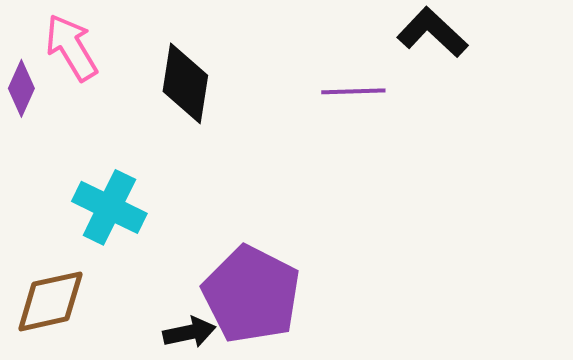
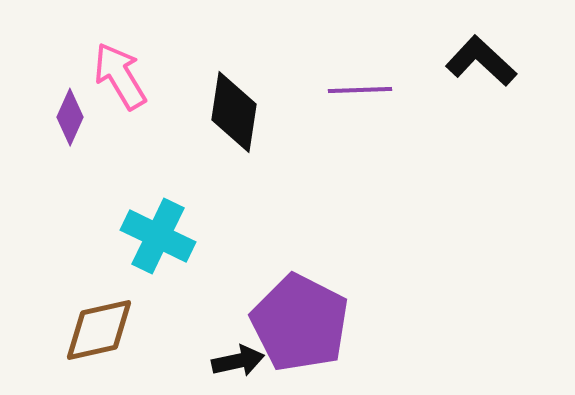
purple line: (353, 91) -> (360, 90), moved

